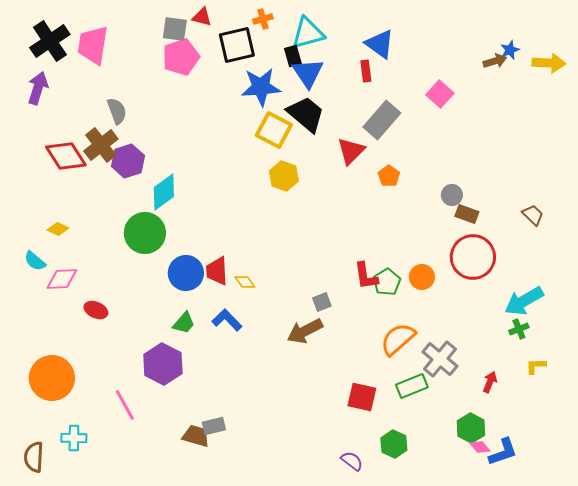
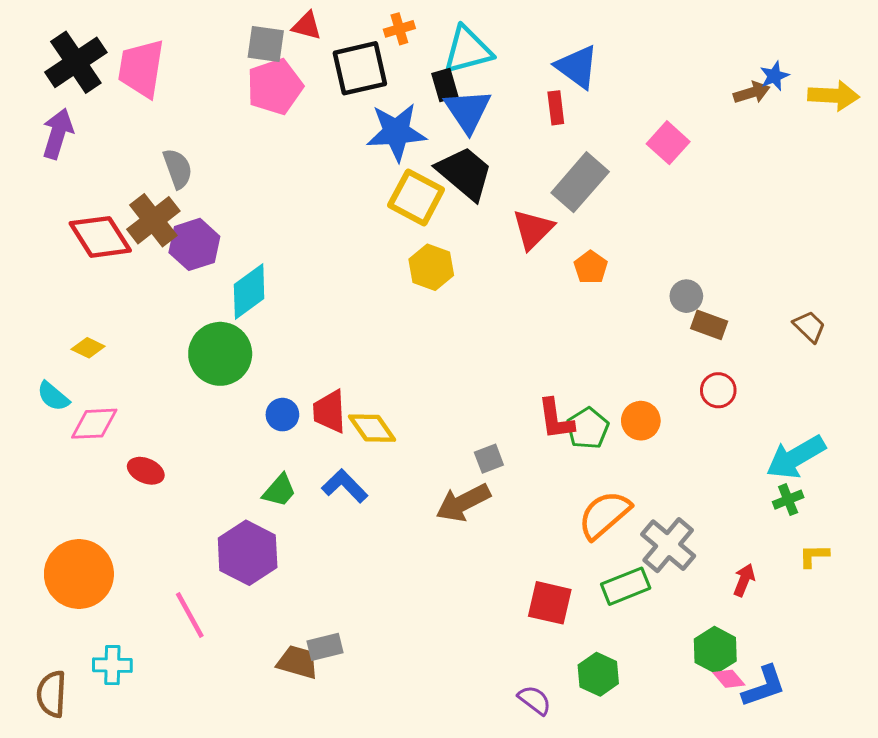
red circle: (473, 257) -> (718, 390), size x0.5
blue circle: (186, 273) -> (282, 415), size x0.6
yellow diamond: (245, 282) -> (372, 428), size x1.5

